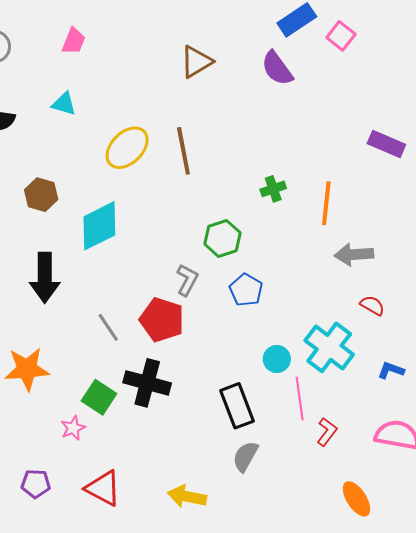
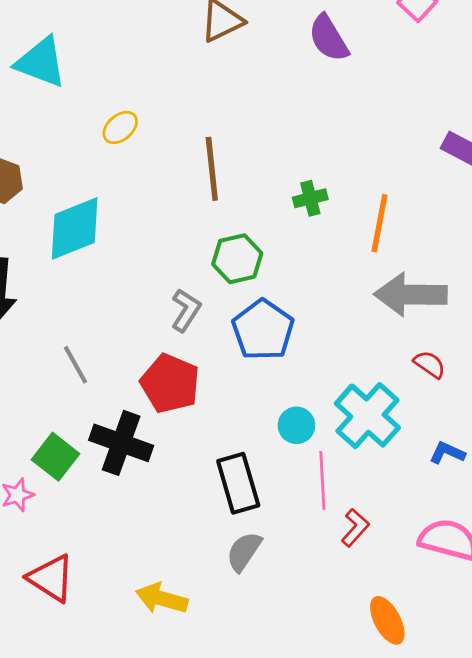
cyan triangle: (64, 104) -> (41, 62), size x1.6
yellow ellipse: (127, 148) -> (120, 127), size x0.6
brown line: (183, 151) -> (212, 169), moved
gray arrow: (354, 255) -> (411, 295), size x1.4
blue pentagon: (246, 290) -> (263, 330), size x1.4
red pentagon: (162, 320) -> (170, 383), moved

